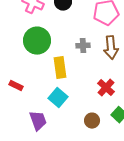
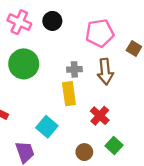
yellow rectangle: (60, 68) -> (69, 94), moved

